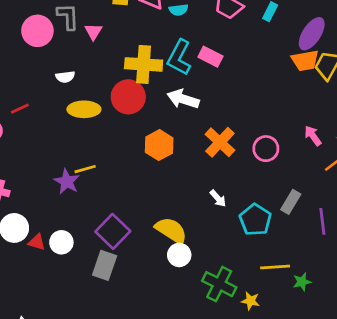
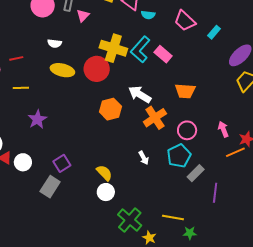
orange trapezoid: (305, 61) -> (185, 91), moved
white arrow: (183, 99) -> (140, 94), moved
yellow line: (85, 169) -> (21, 88), moved
cyan pentagon: (255, 220) -> (179, 156), moved
yellow semicircle: (171, 230) -> (104, 173), size x0.7
purple square: (113, 231) -> (62, 163), size x0.7

